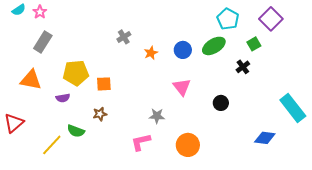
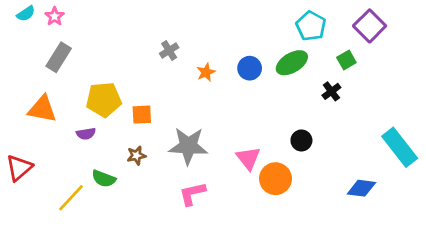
pink triangle: (182, 87) -> (248, 158), moved
gray star: (157, 116) -> (188, 146), moved, size x1.8
orange circle: (188, 145) -> (276, 179), moved

